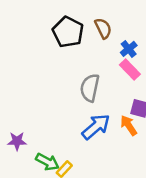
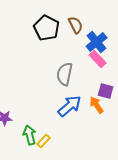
blue cross: (129, 49) -> (97, 42), size x1.5
green arrow: (47, 162) -> (30, 135), turned -132

